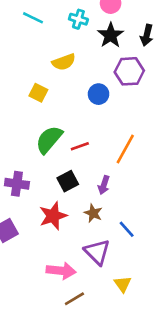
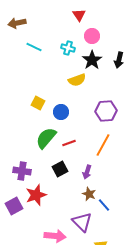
yellow semicircle: (64, 62) -> (77, 80), moved
purple hexagon: (129, 71) -> (106, 111), moved
blue circle: (99, 94) -> (61, 112), moved
brown star: (93, 213) -> (89, 194), moved
red star: (53, 216) -> (36, 195), moved

